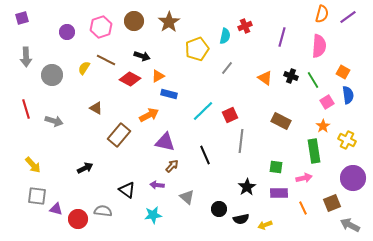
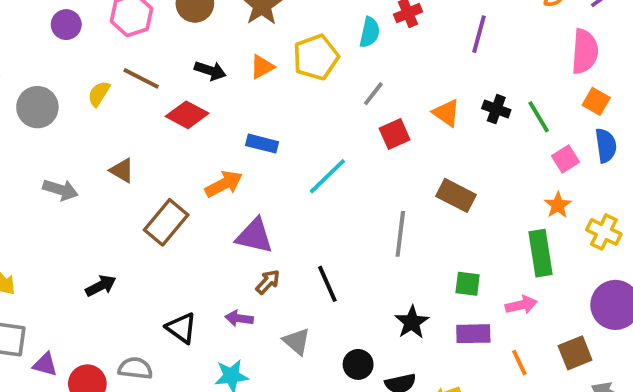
pink semicircle: (319, 46) -> (585, 51), moved
orange triangle: (158, 76) -> (262, 67), moved
red square: (230, 115) -> (395, 134), moved
gray arrow: (54, 121) -> (60, 190), moved
brown rectangle: (281, 121) -> (456, 195), moved
black line: (205, 155) -> (327, 284), moved

